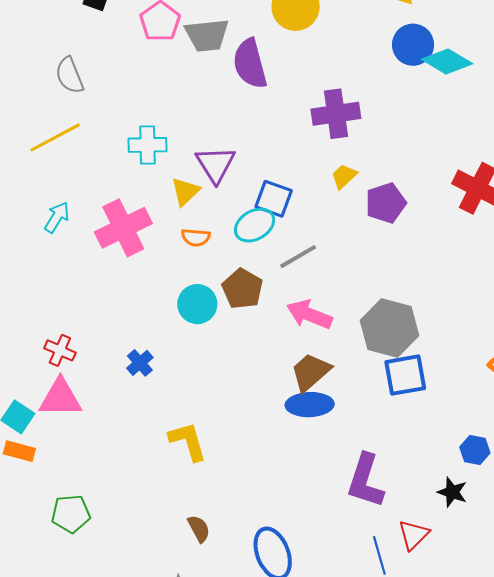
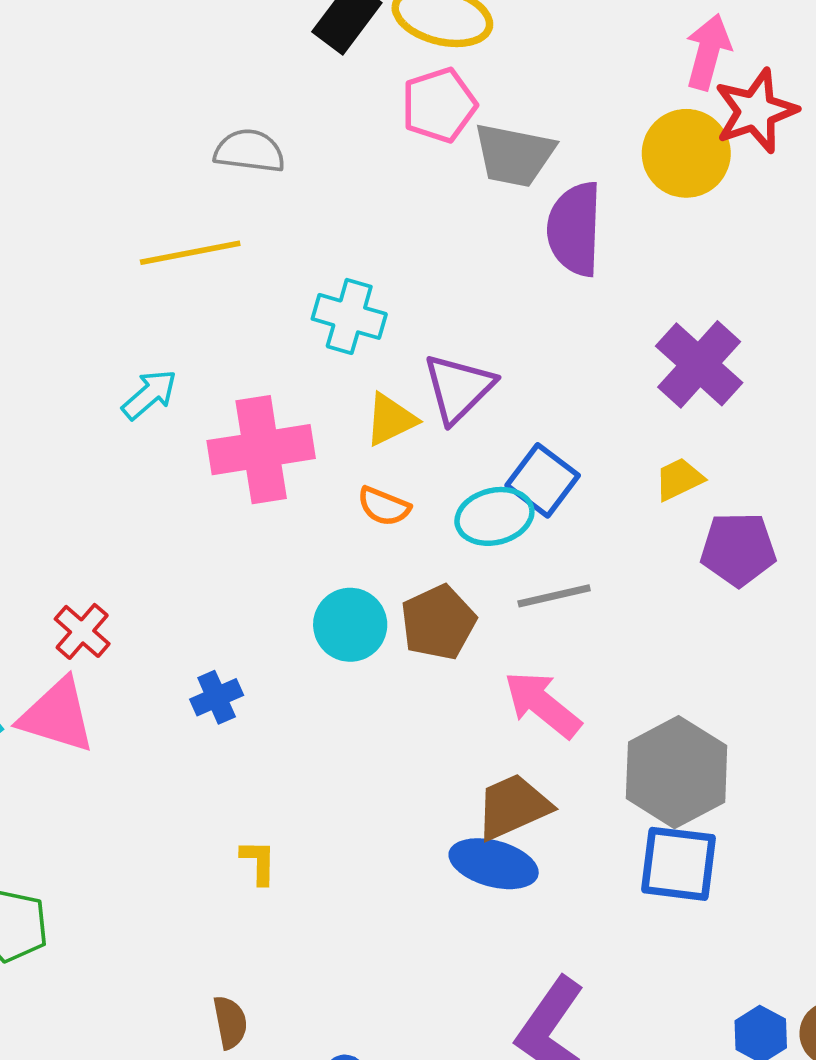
gray semicircle: (70, 75) -> (249, 151), turned 102
purple cross: (336, 114) -> (699, 364), turned 33
yellow L-shape: (188, 441) -> (258, 862), size x0.6

